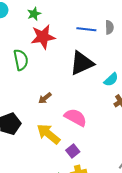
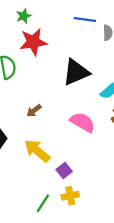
blue line: (86, 29) -> (85, 19), moved
pink semicircle: (76, 117) -> (83, 122), moved

